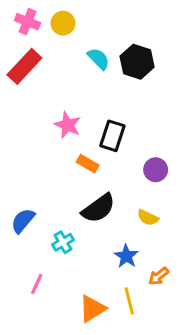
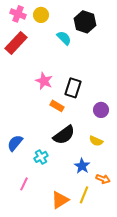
black hexagon: (137, 62) -> (85, 22), moved
orange arrow: (159, 276) -> (103, 179), turned -120
yellow line: (129, 301) -> (84, 195), turned 36

